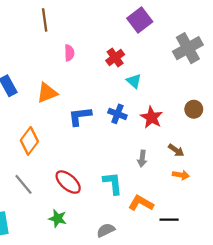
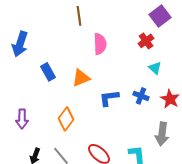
pink semicircle: (69, 53) -> (100, 44), size x1.5
red cross: (115, 58) -> (146, 41), moved
gray arrow: (142, 159) -> (162, 134), size x1.6

